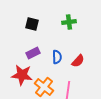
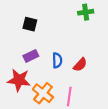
green cross: (69, 22) -> (86, 12), moved

